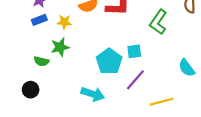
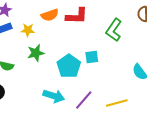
green star: (60, 47) -> (36, 53), moved
purple line: (135, 80) -> (84, 100), moved

